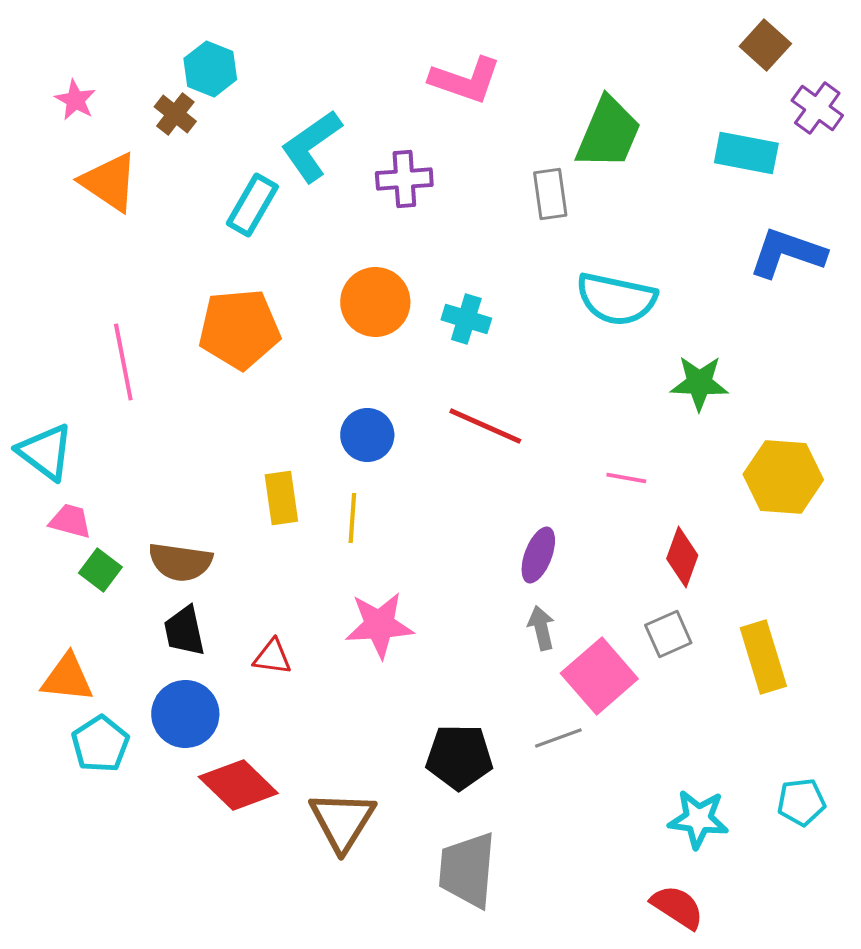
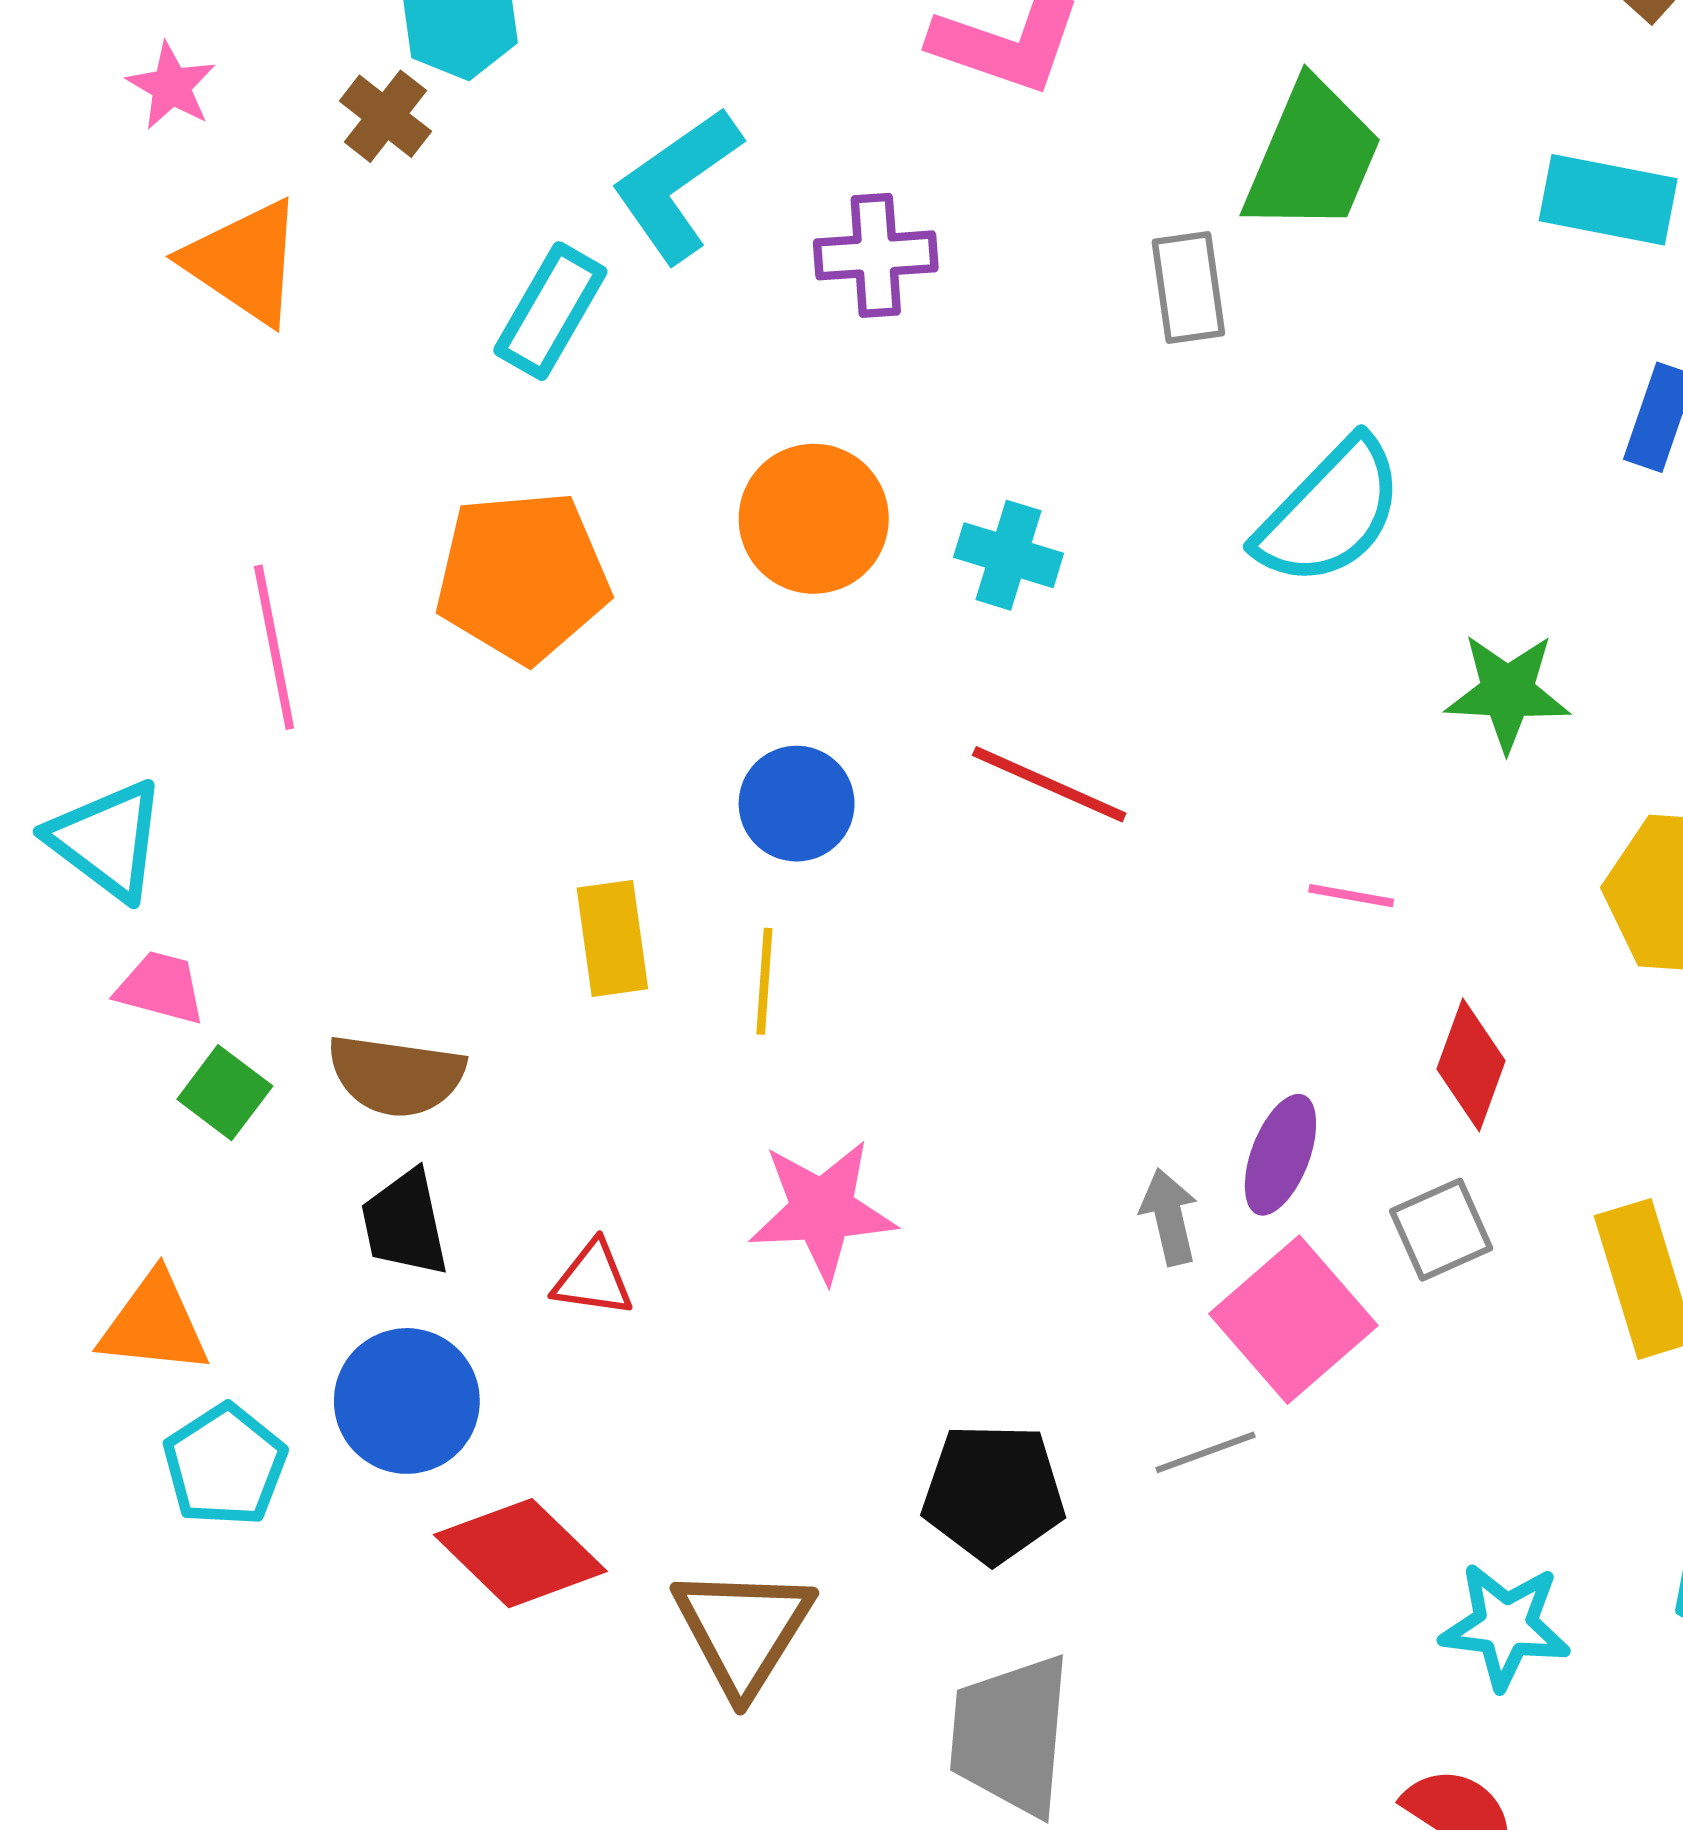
cyan semicircle: (616, 299) -> (1330, 512), turned -58
purple ellipse: (538, 555) -> (1280, 1155), moved

